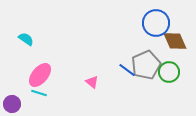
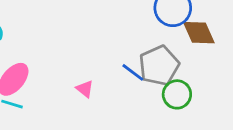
green circle: (169, 72) -> (177, 94), moved

